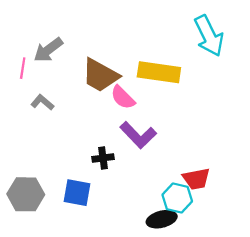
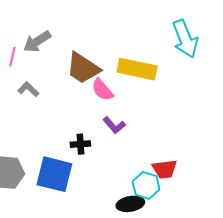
purple L-shape: (138, 135) -> (114, 125), size x0.7
blue square: (77, 193) -> (54, 174), size x1.4

